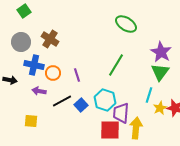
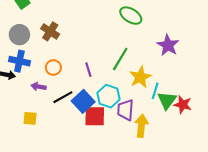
blue cross: (34, 65) -> (19, 61), moved
green triangle: (160, 72) -> (167, 100), moved
purple line: (77, 75) -> (88, 70), moved
blue square: (81, 105) -> (83, 101), size x1.5
yellow star: (160, 108) -> (140, 77), moved, size x1.5
red square: (110, 130) -> (95, 116), moved

